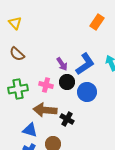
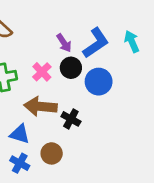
pink cross: (46, 85) -> (42, 72), turned 32

